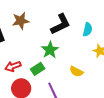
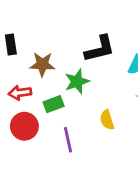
brown star: (21, 21) -> (42, 64), moved
yellow semicircle: (76, 71) -> (107, 120), turned 32

